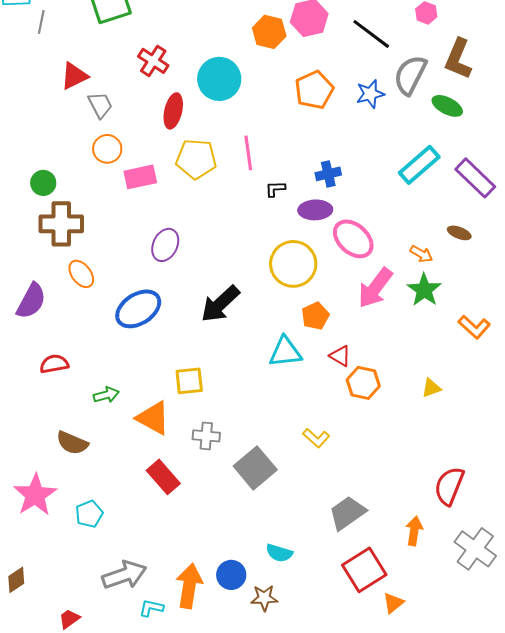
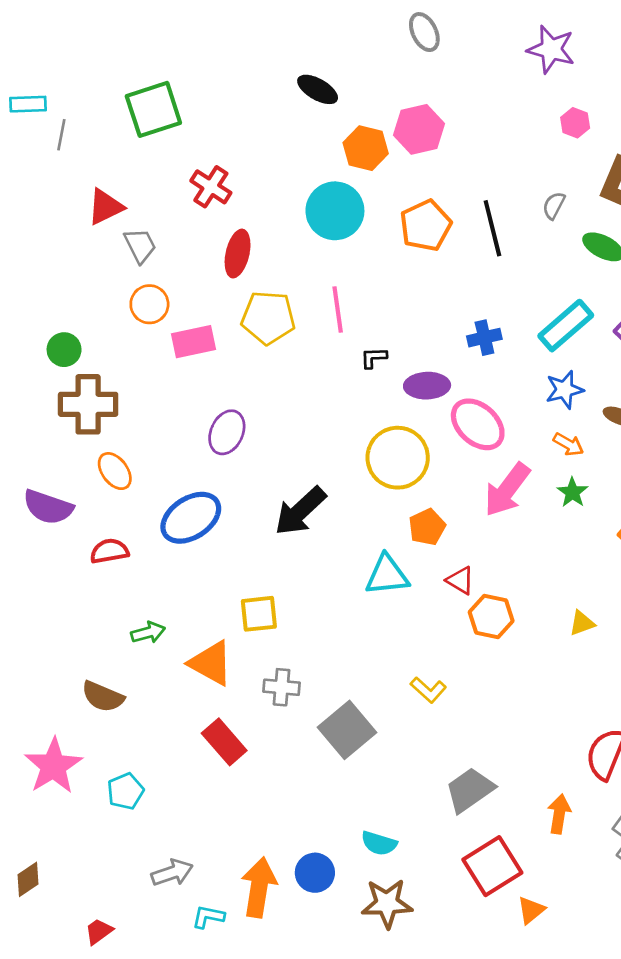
black line: (371, 34) -> (492, 228), moved, turned 39
gray semicircle: (410, 75) -> (554, 205), size x0.5
cyan circle: (219, 79) -> (335, 211), moved
blue star: (370, 94) -> (564, 390), moved
blue cross: (328, 174) -> (484, 338), moved
green star: (424, 290) -> (572, 492), size x0.7
purple semicircle: (31, 301) -> (48, 507), turned 81
red semicircle: (54, 364) -> (109, 551), moved
gray arrow: (124, 575) -> (172, 873), size x0.7
brown star: (264, 598) -> (387, 903), moved, size x1.4

